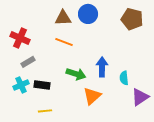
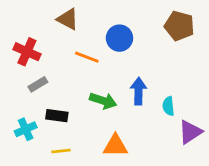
blue circle: (88, 14) -> (119, 38), moved
brown triangle: (63, 18) -> (68, 19), moved, turned 30
cyan cross: (21, 85) -> (26, 129), moved
orange triangle: (92, 96) -> (115, 146), moved, turned 42

